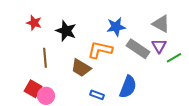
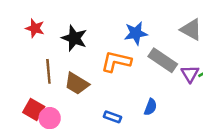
purple triangle: (159, 46) -> (190, 74), moved
brown trapezoid: (81, 68) -> (77, 84), moved
blue semicircle: (128, 87) -> (151, 107), size x0.6

